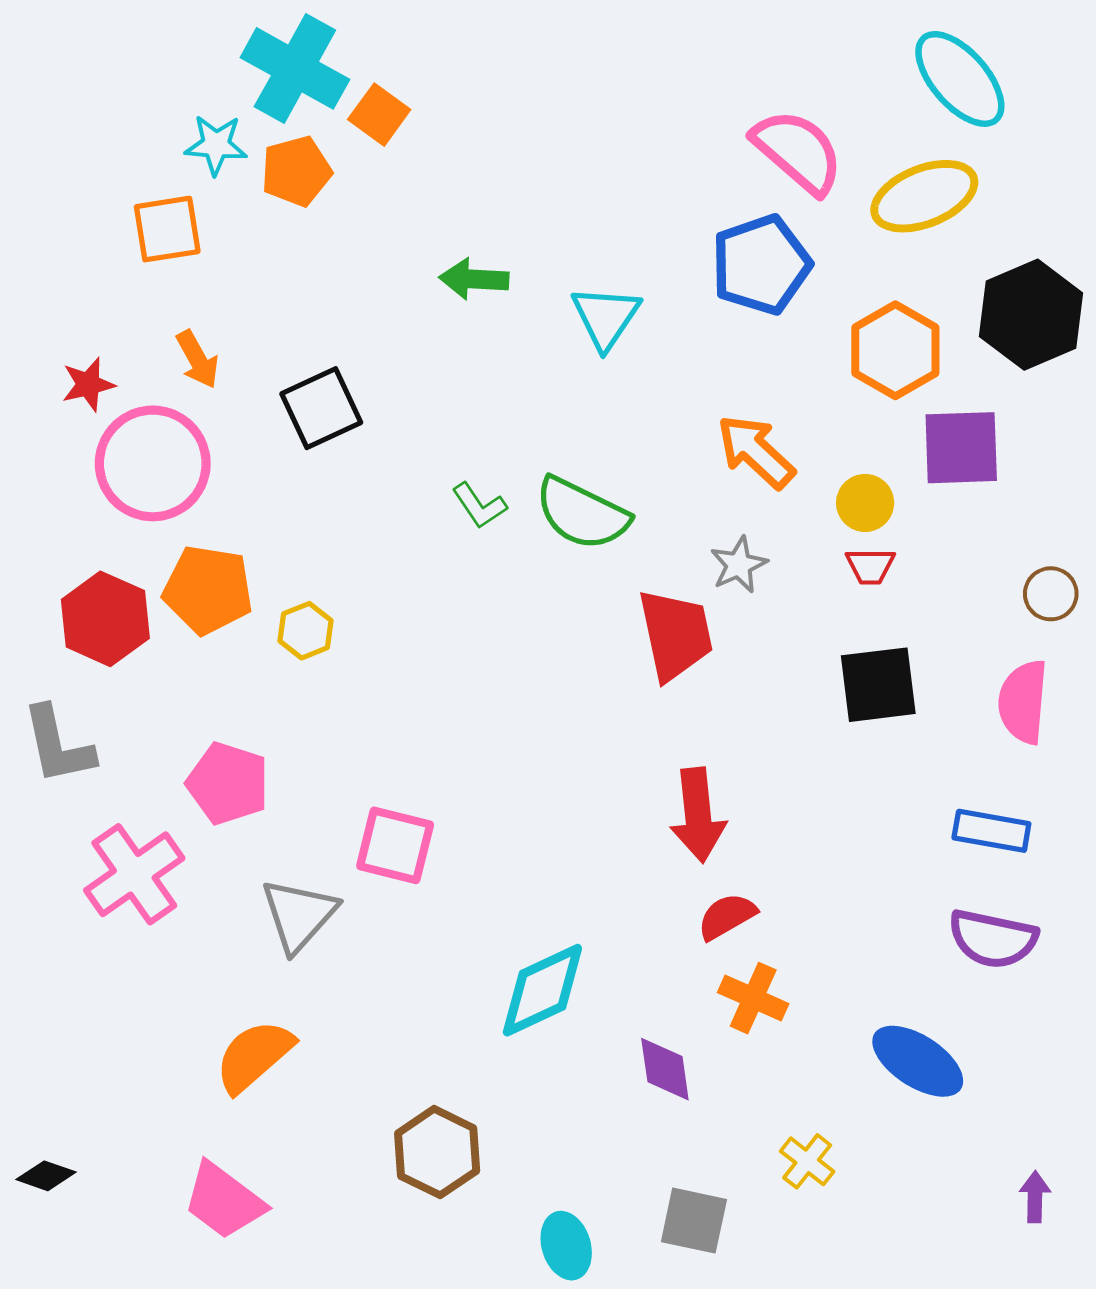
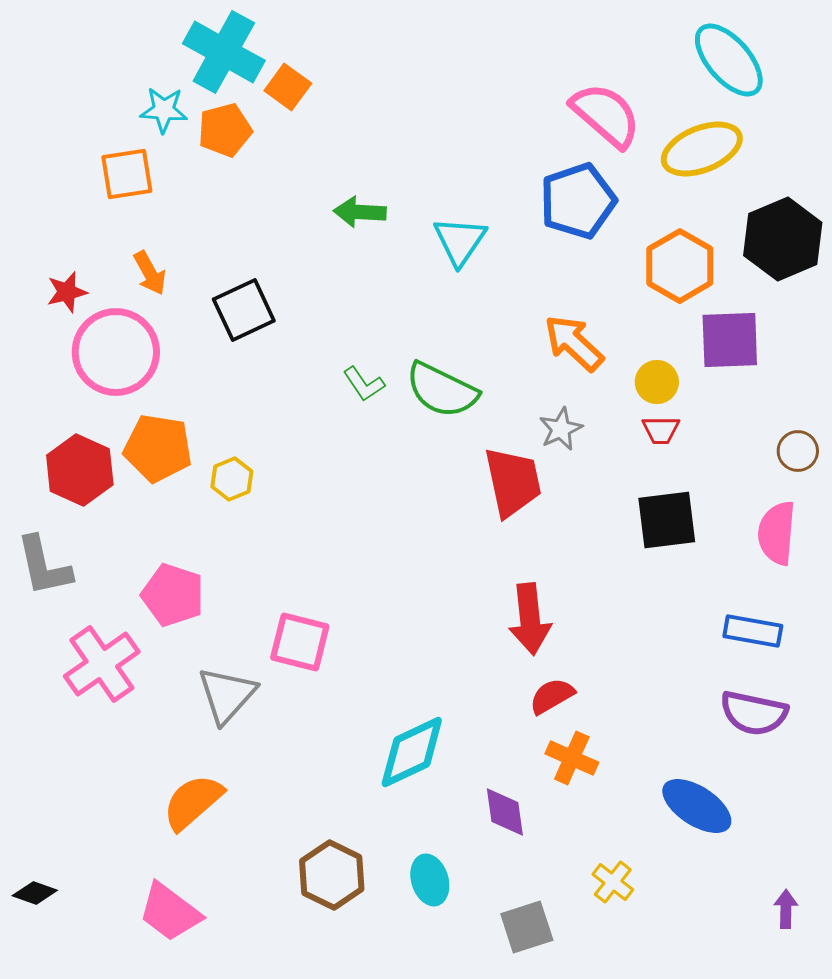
gray square: (694, 1221) -> (527, 927), turned -30
cyan ellipse: (566, 1246) -> (430, 880), moved

